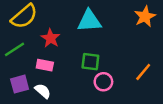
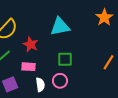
pink circle: (103, 82) -> (60, 81), moved
white semicircle: (43, 91) -> (40, 85), moved, turned 48

